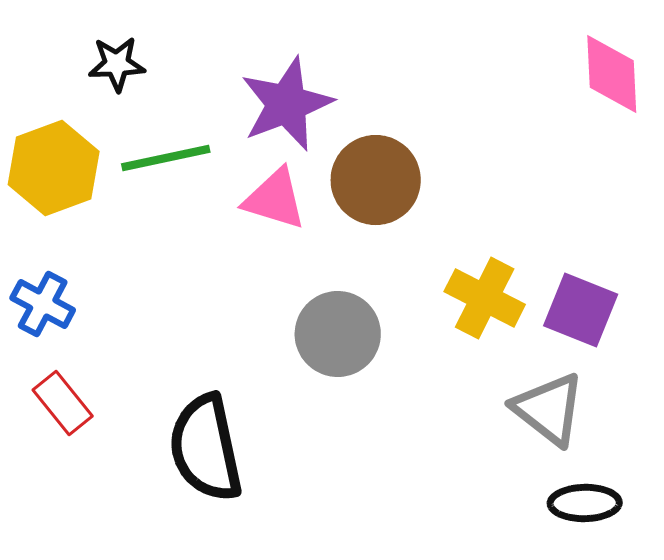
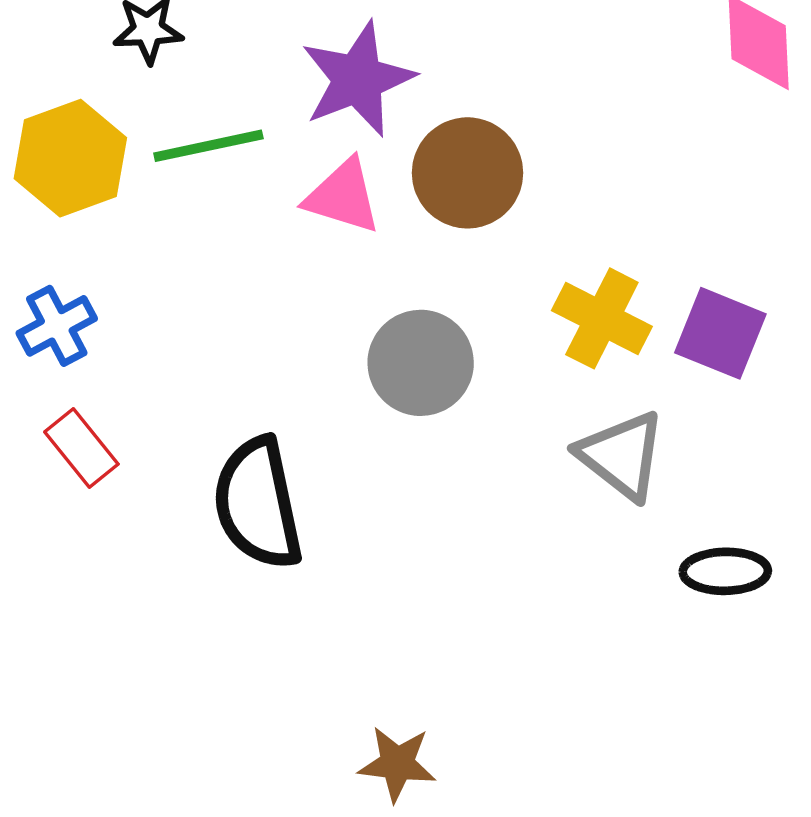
blue cross: (43, 304) -> (57, 326), turned 34
gray triangle: (549, 409) -> (622, 455), moved

